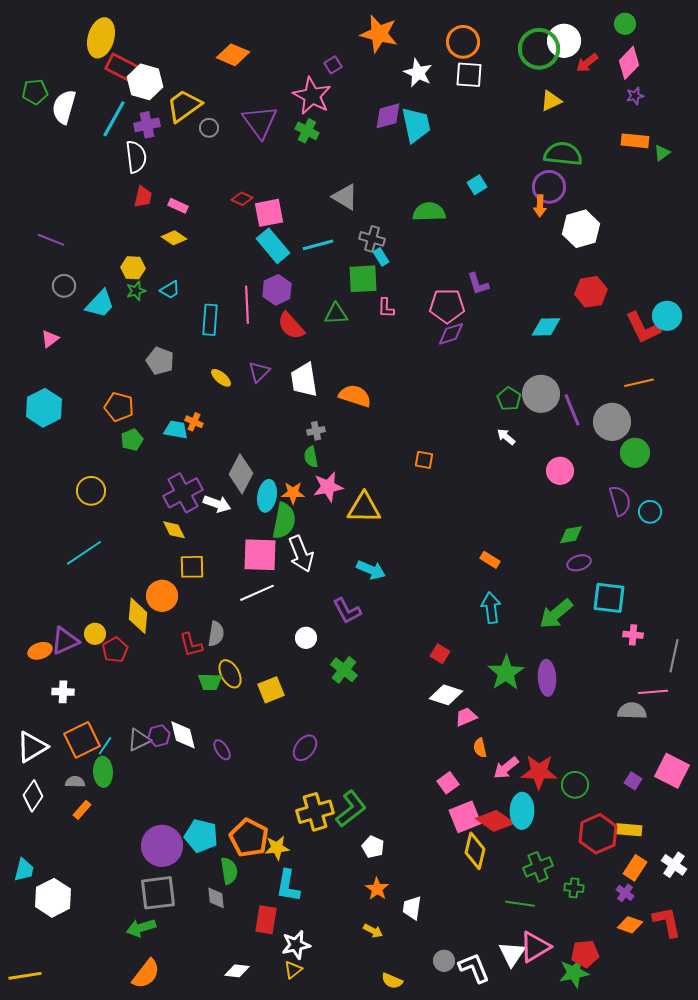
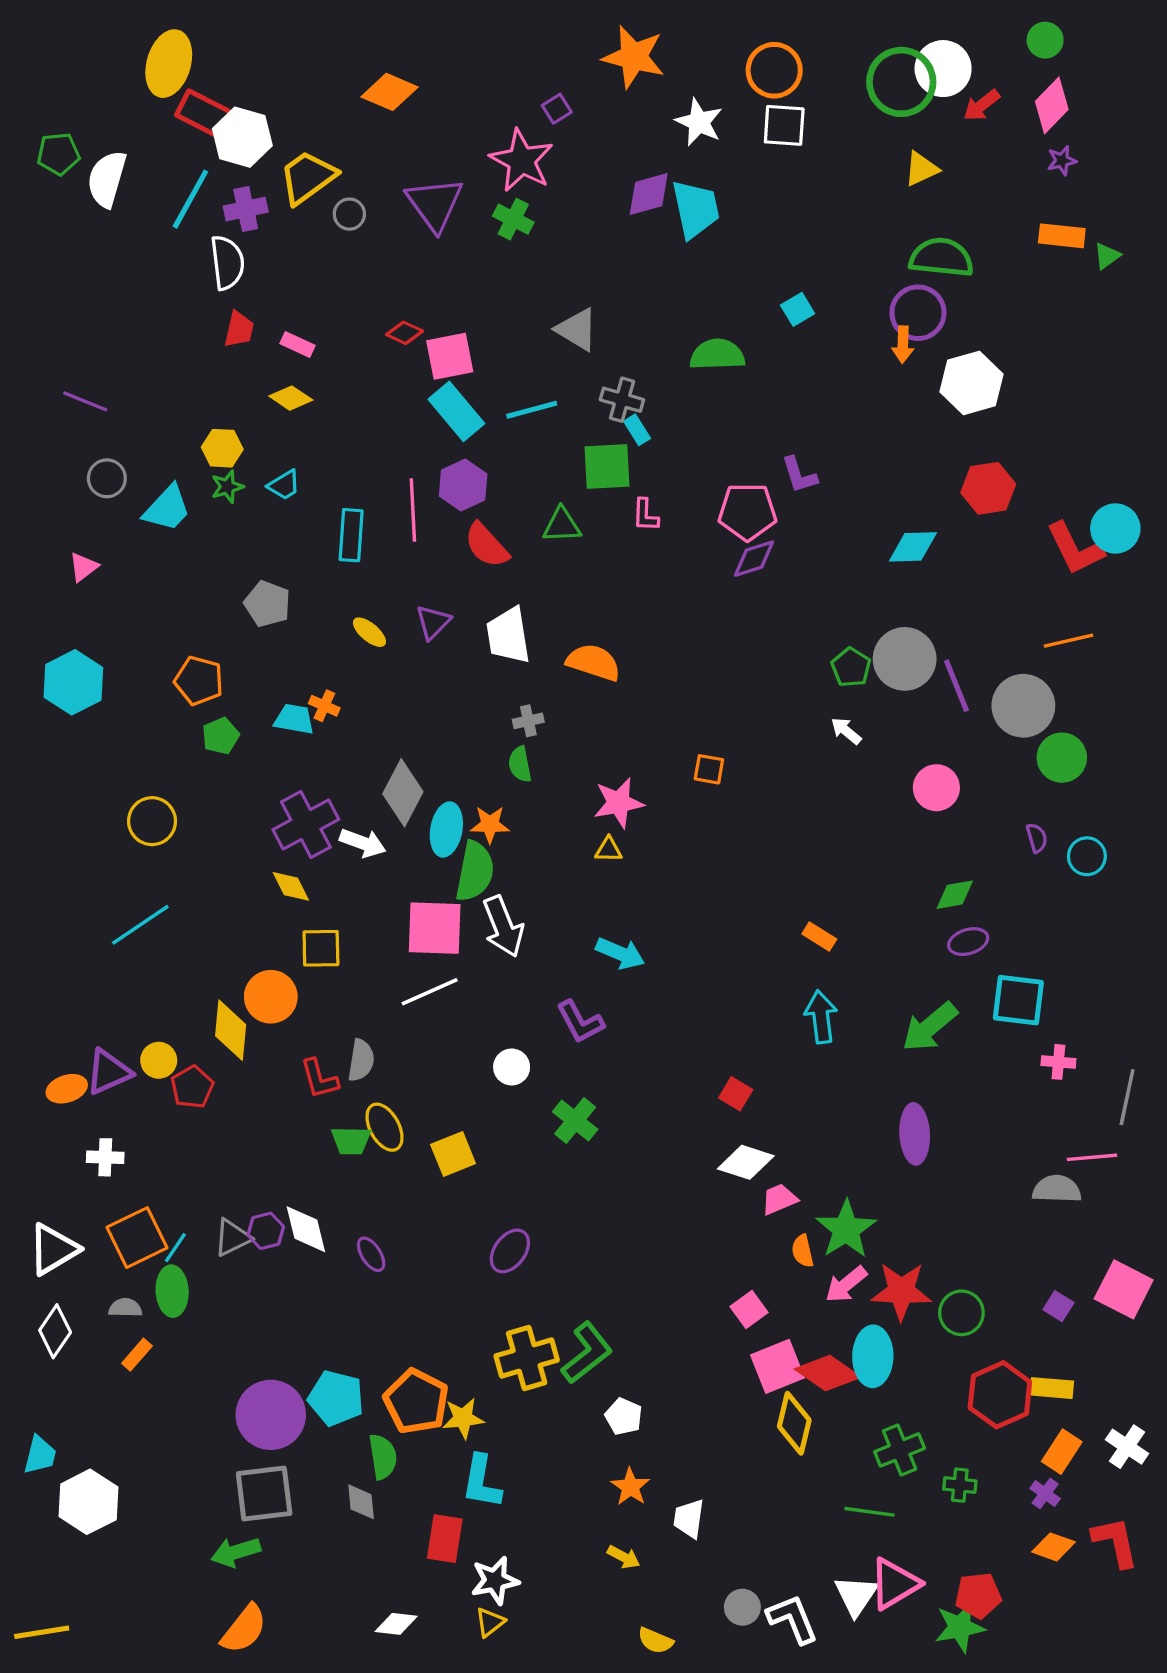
pink star: (328, 487) -> (619, 803), moved
purple semicircle: (620, 501) -> (1037, 838), size x0.6
yellow triangle: (364, 508) -> (609, 850), size x0.5
green star: (506, 673) -> (846, 1229), moved

